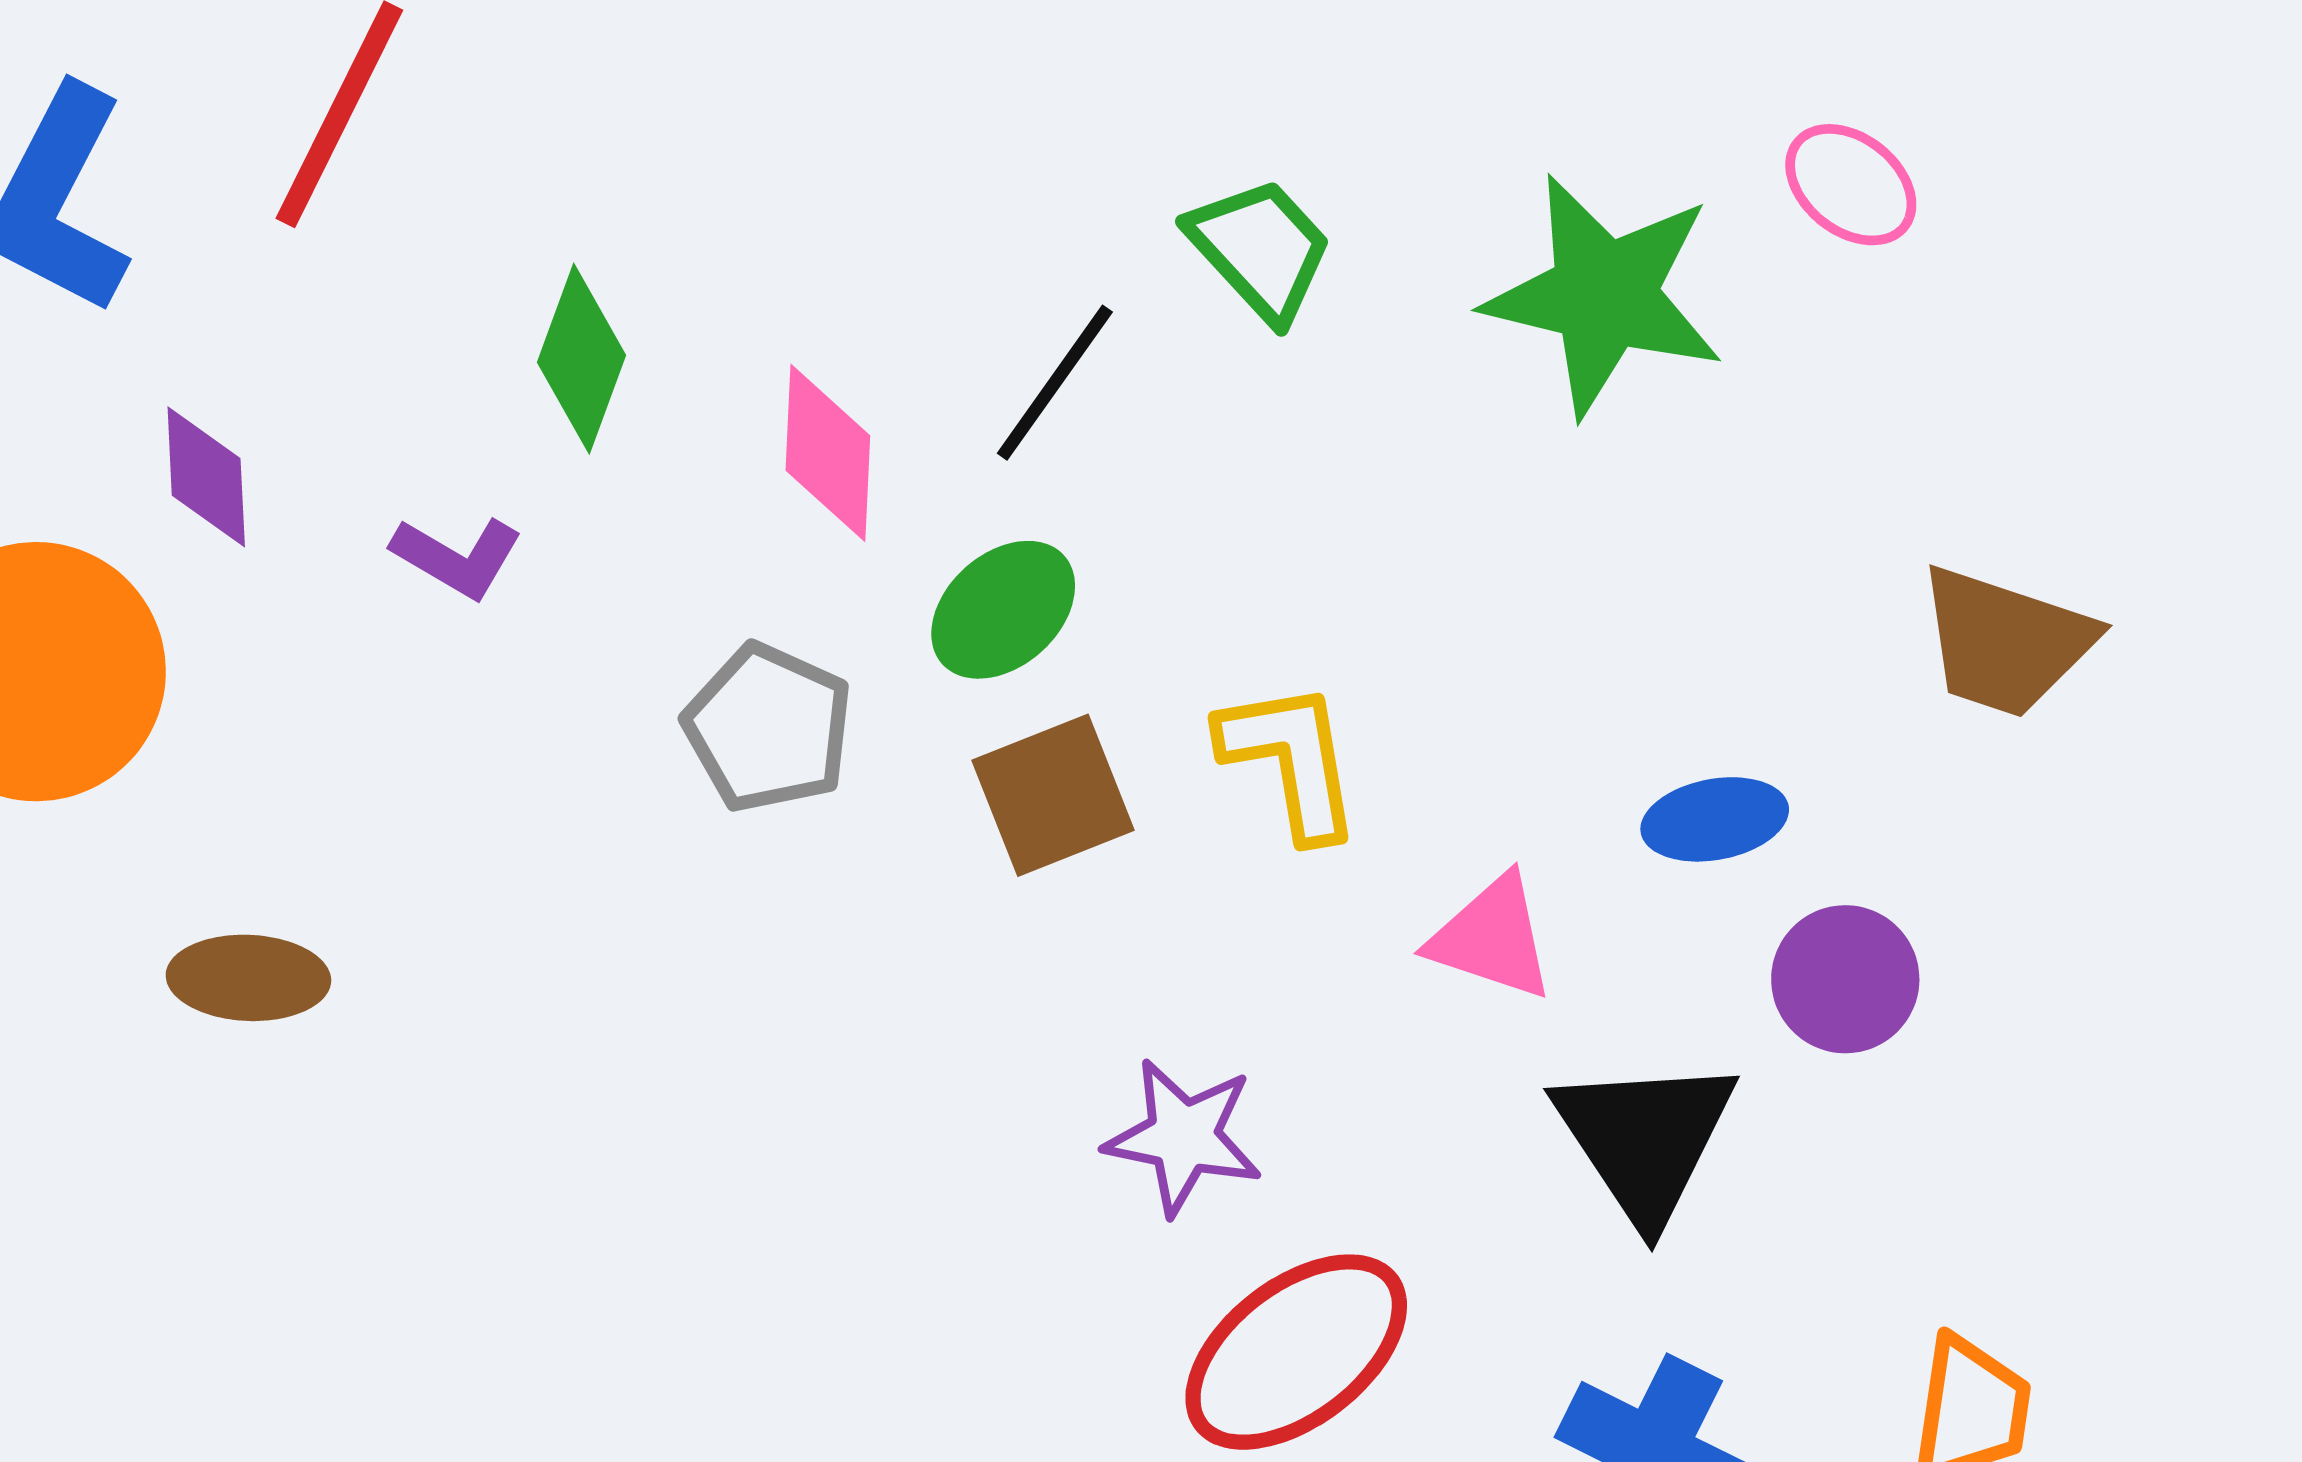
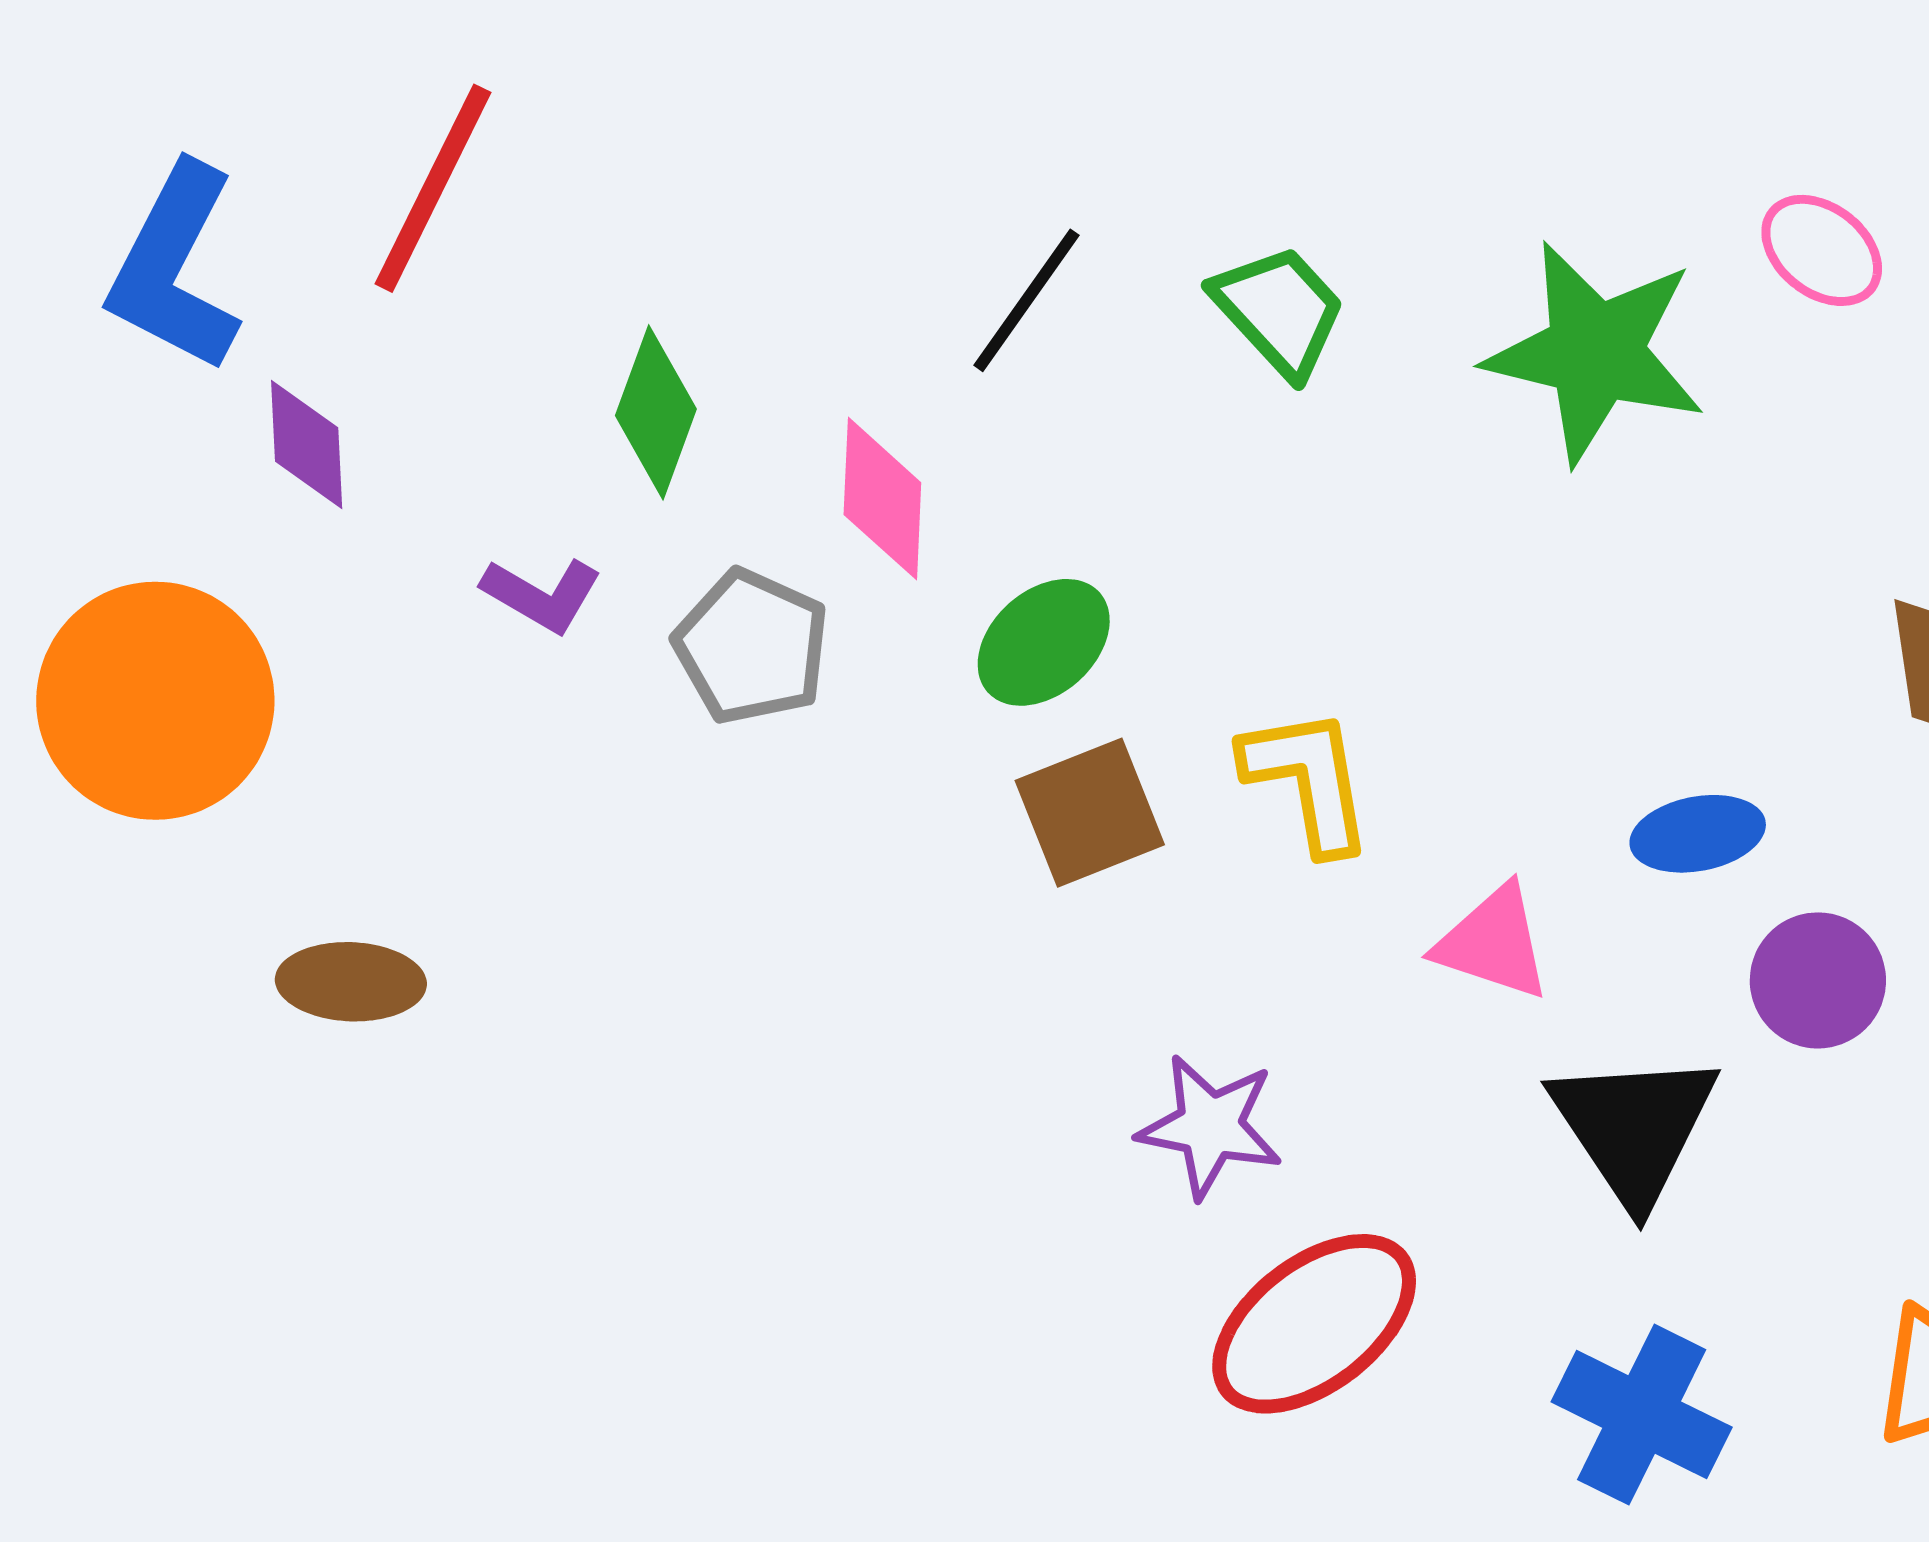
black line: (1055, 383) -> (1026, 300), moved
purple diamond: (206, 477) -> (307, 445), moved
gray pentagon: (768, 728) -> (752, 647), moved

